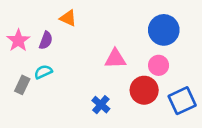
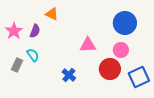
cyan semicircle: (43, 72) -> (33, 55), turned 80
blue cross: (101, 105) -> (69, 75), moved

